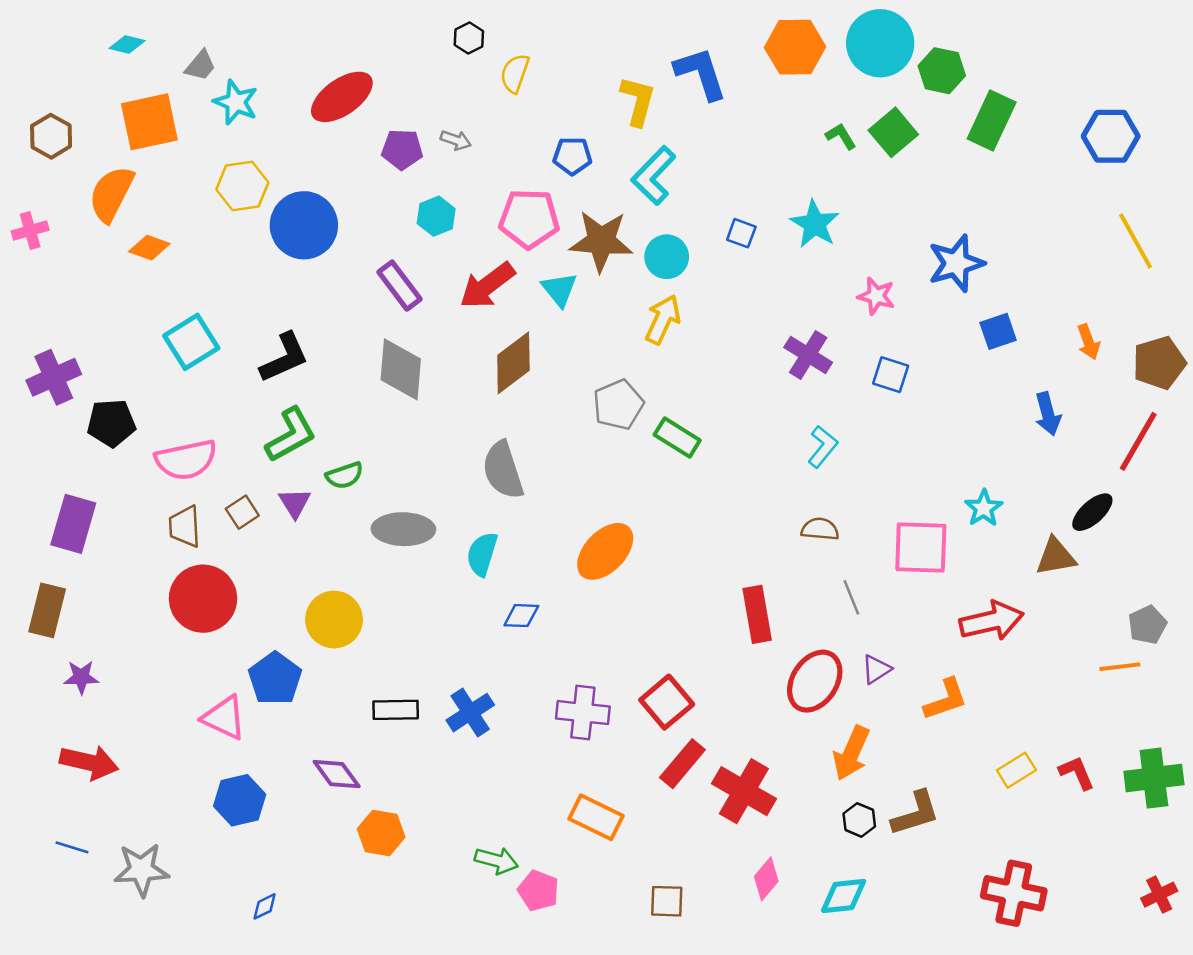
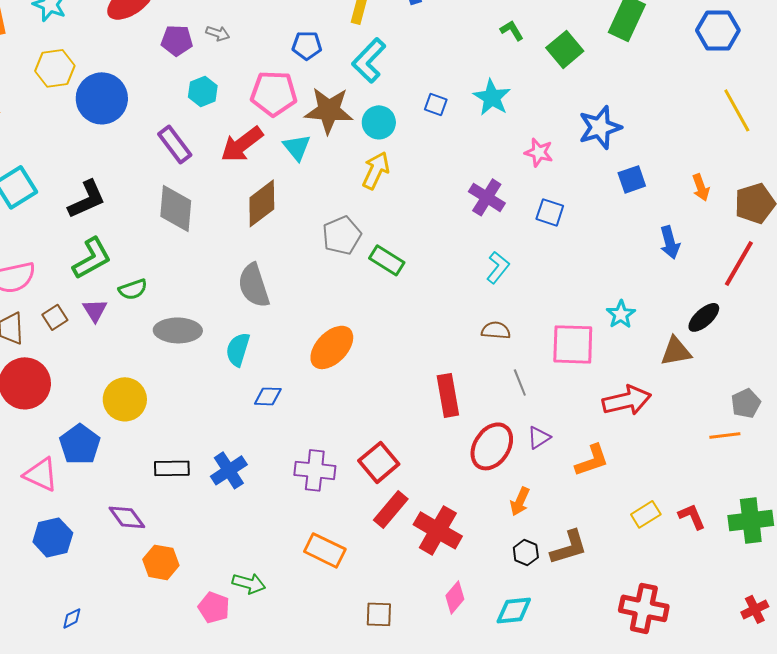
green square: (893, 132) -> (565, 49), moved
orange arrow: (851, 753) -> (520, 501), size x0.7
pink pentagon: (538, 891) -> (214, 607), moved

